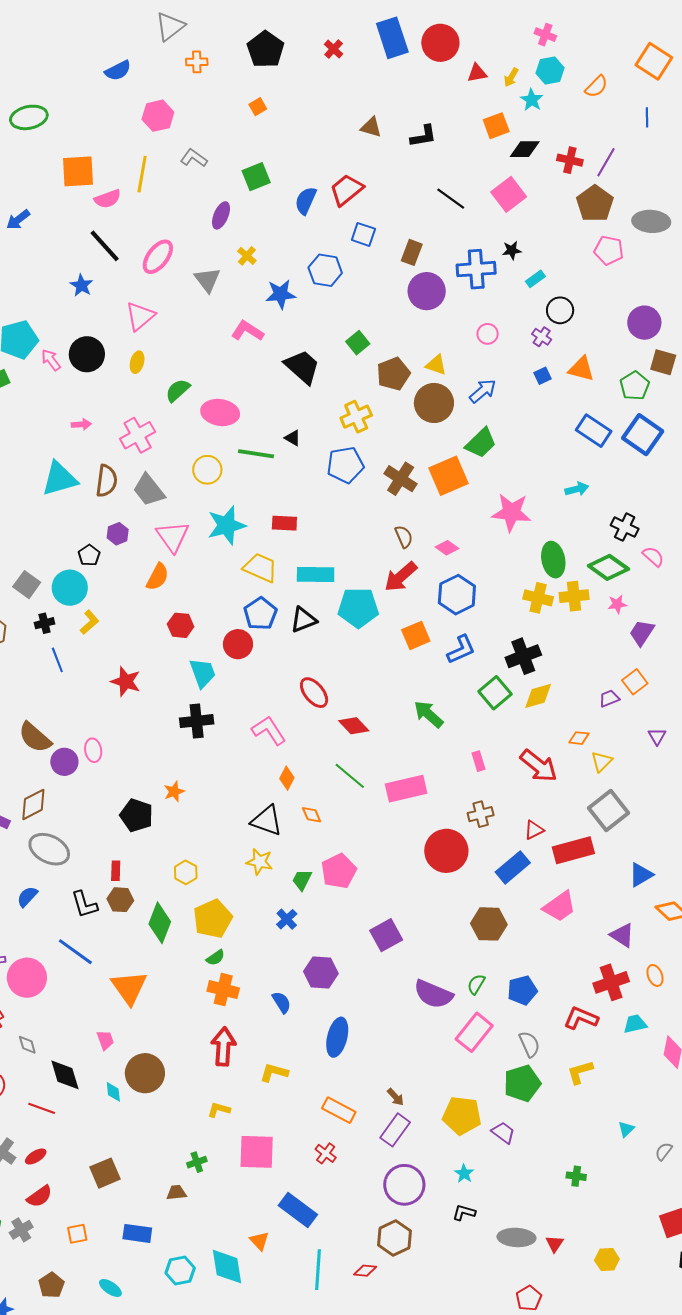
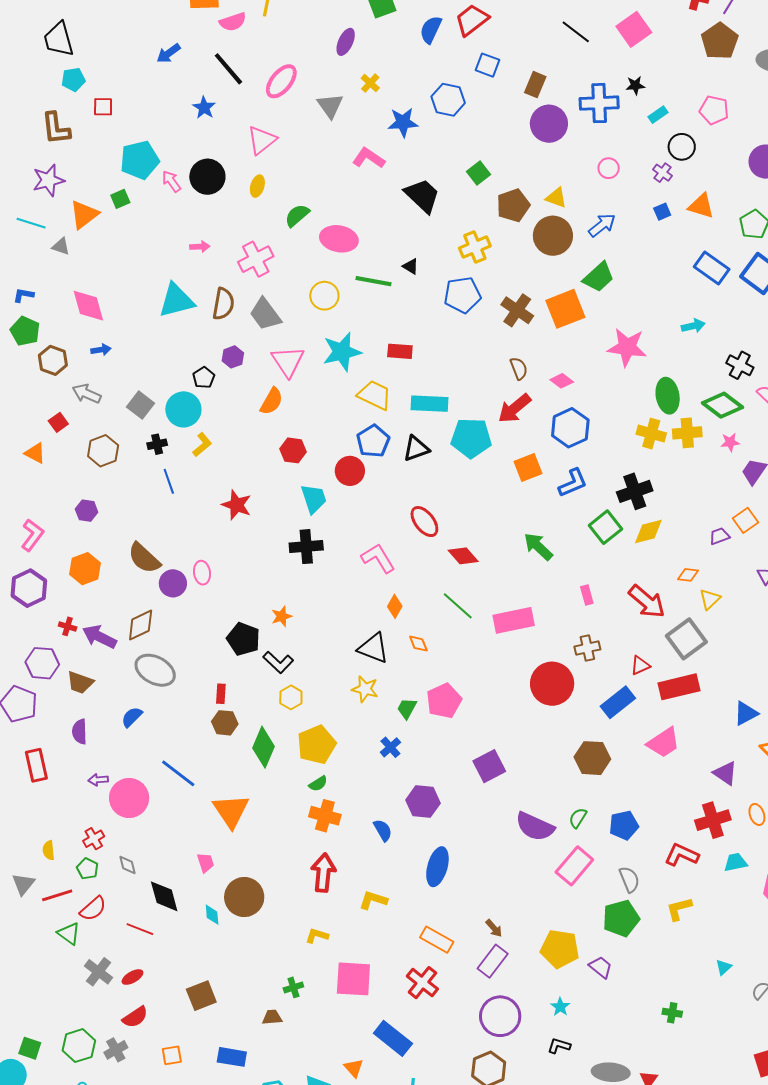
blue arrow: (18, 220) -> (169, 53), moved
pink pentagon: (609, 250) -> (714, 110), moved
gray square: (609, 810) -> (686, 639), moved
black L-shape: (84, 904) -> (278, 662), moved, turned -32
red cross: (326, 1153) -> (422, 983), size x1.5

